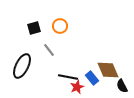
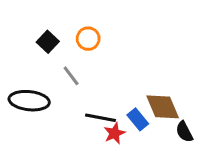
black square: (34, 28) -> (48, 42), turned -32
black ellipse: (22, 66) -> (29, 101), turned 70

